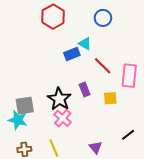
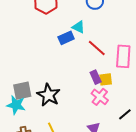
purple rectangle: (85, 89) -> (96, 77), moved
black star: (59, 99) -> (49, 95), moved
pink cross: (63, 118) -> (100, 97), moved

